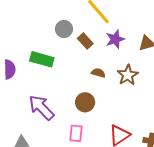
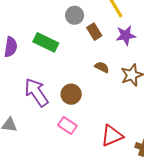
brown circle: (85, 102) -> (71, 94), moved
pink rectangle: (76, 133) -> (67, 126), turned -72

